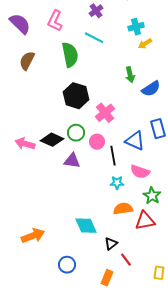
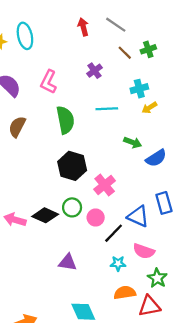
cyan line: (94, 38) -> (107, 109), moved, turned -30
green arrow: (130, 75) -> (133, 142), turned -56
black line: (113, 156) -> (114, 233), turned 54
purple triangle: (72, 161) -> (68, 262), moved

